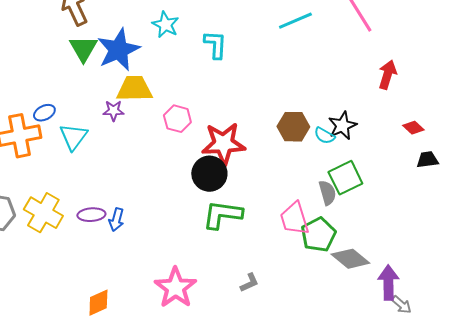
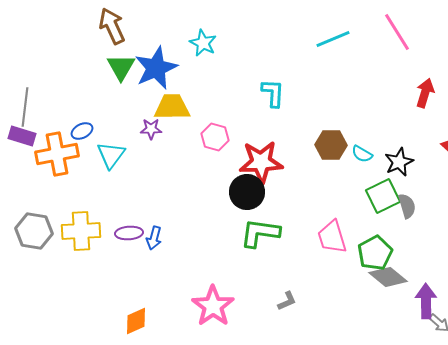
cyan L-shape: (215, 45) -> (273, 93), moved
black star: (342, 126) -> (399, 162), moved
gray semicircle: (327, 193) -> (407, 206), moved
yellow cross: (43, 213) -> (81, 231), turned -33
green pentagon: (318, 235) -> (375, 253), moved

